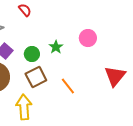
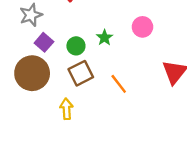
yellow arrow: (24, 107) -> (66, 109), size x0.7

